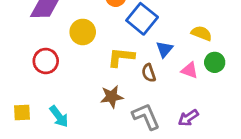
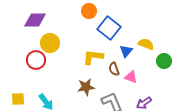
yellow circle: (83, 32) -> (50, 43), moved
yellow semicircle: (201, 33) -> (146, 44), moved
pink triangle: (190, 70) -> (131, 77), moved

